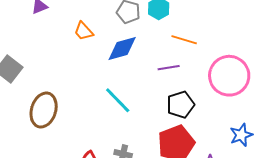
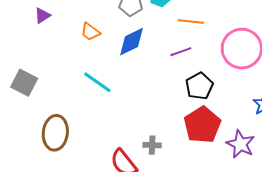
cyan line: (118, 100) -> (97, 82), moved
brown ellipse: (44, 110) -> (55, 133), moved

